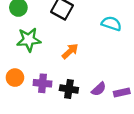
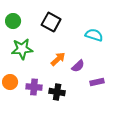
purple semicircle: (99, 89) -> (78, 66), moved
purple rectangle: (122, 92) -> (97, 82), moved

